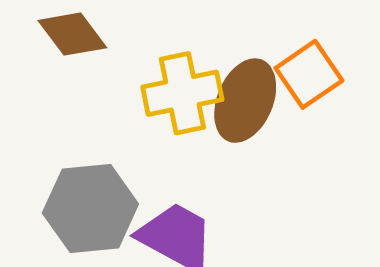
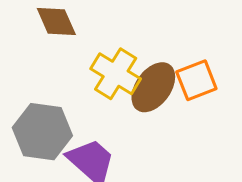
yellow cross: (182, 93) -> (116, 74), turned 30

